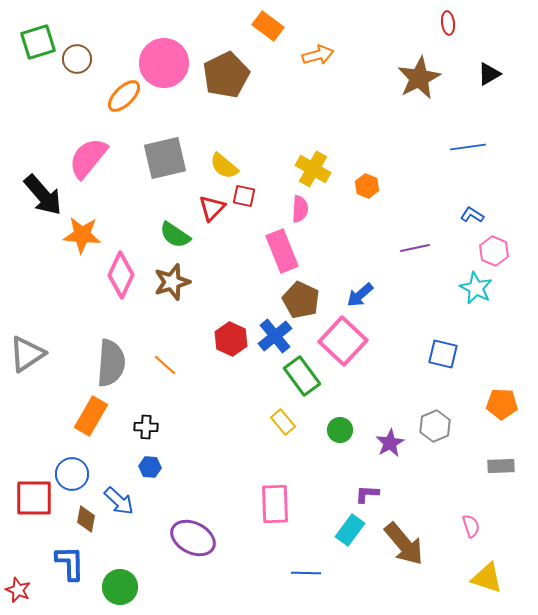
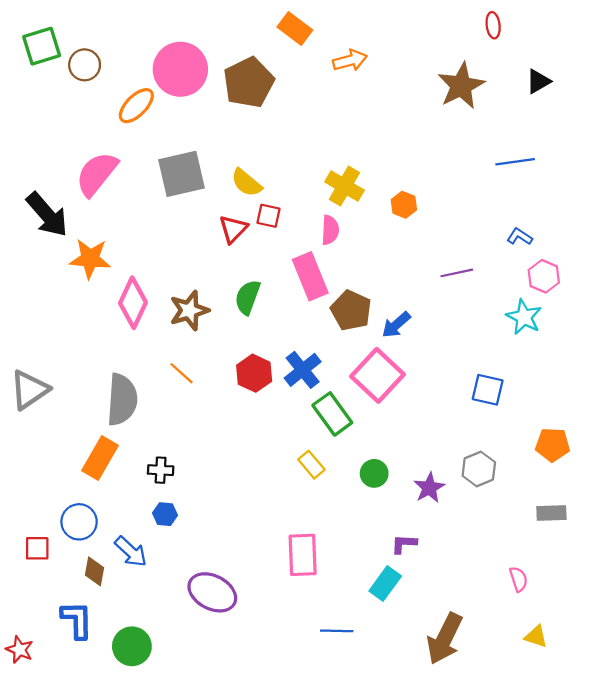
green semicircle: (175, 235) -> (248, 297), moved, turned 76
brown pentagon: (301, 300) -> (351, 310), moved
orange line: (165, 365) -> (181, 373), moved
red square: (34, 498) -> (37, 548), size x0.6
brown arrow: (404, 544) -> (445, 639), moved, turned 66
yellow triangle: (487, 578) -> (536, 636), size x0.7

